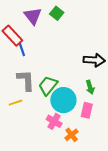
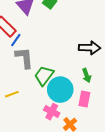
blue line: (22, 49) -> (16, 40), turned 56
gray L-shape: (26, 80) -> (24, 58), moved

